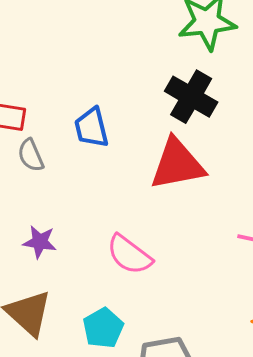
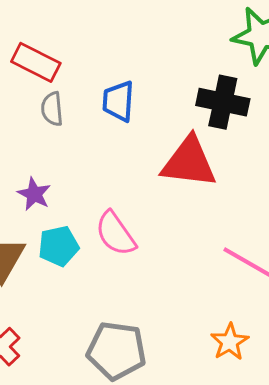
black cross: (191, 97) -> (223, 102), turned -36
cyan pentagon: (103, 328) -> (59, 246), moved

